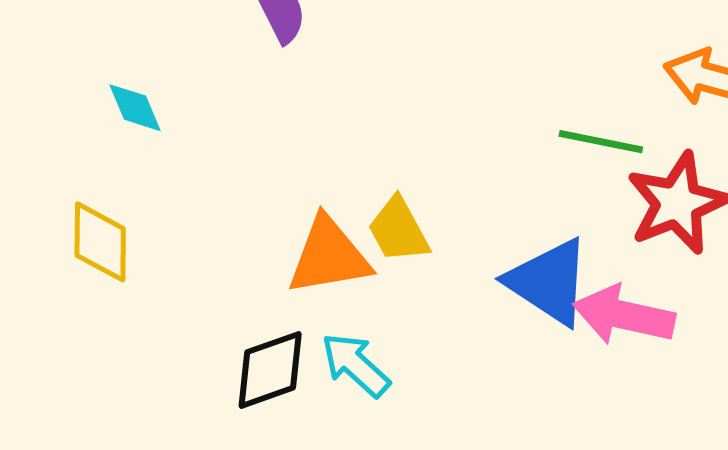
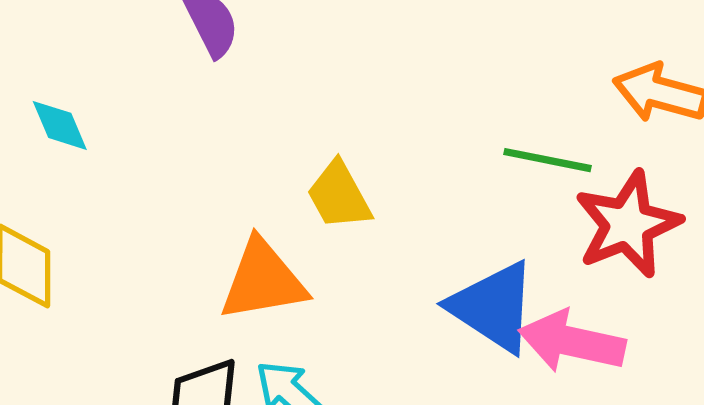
yellow trapezoid: (398, 230) -> (339, 196), moved

